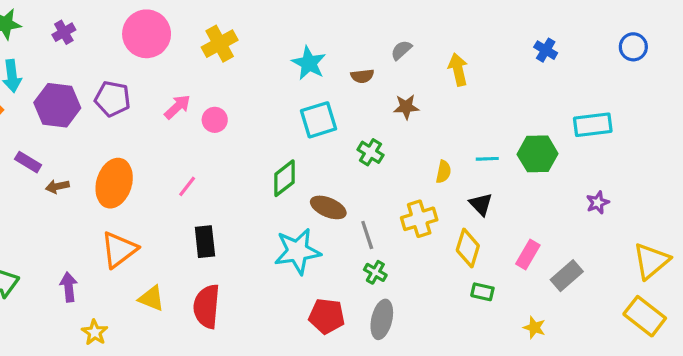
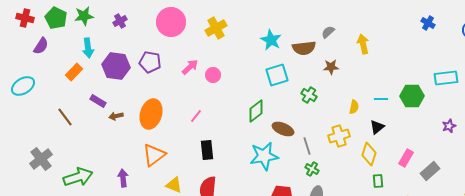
blue cross: (546, 50) -> (428, 23), moved
brown semicircle: (362, 76) -> (304, 48), size x1.6
black triangle: (481, 204) -> (377, 127), turned 35
green rectangle: (482, 292) -> (378, 181), turned 72

